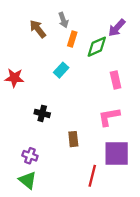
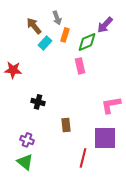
cyan rectangle: (61, 70) -> (45, 43), moved
pink rectangle: (116, 80) -> (80, 66), moved
pink L-shape: (109, 117) -> (111, 105), moved

